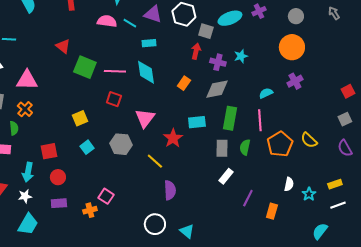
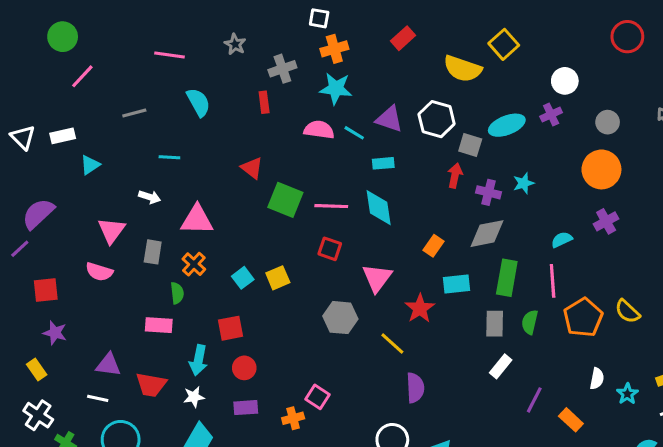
orange rectangle: (184, 83) -> (434, 246), moved
cyan square: (87, 147) -> (243, 278), moved
orange rectangle: (272, 211) -> (571, 420), turned -63

